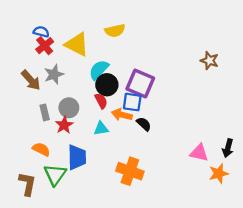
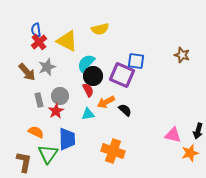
blue semicircle: (41, 32) -> (36, 30), turned -112
blue square: (132, 102) -> (136, 61), moved
orange arrow: (122, 115) -> (106, 102), turned -42

